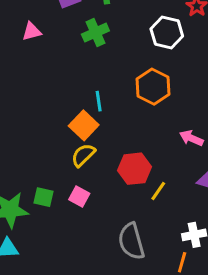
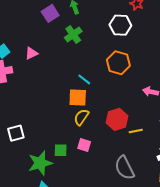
pink triangle: (32, 31) -> (31, 53), moved
cyan line: (99, 101) -> (84, 79), turned -32
orange square: (84, 125) -> (78, 97), turned -30
yellow line: (158, 191) -> (136, 131), turned 56

